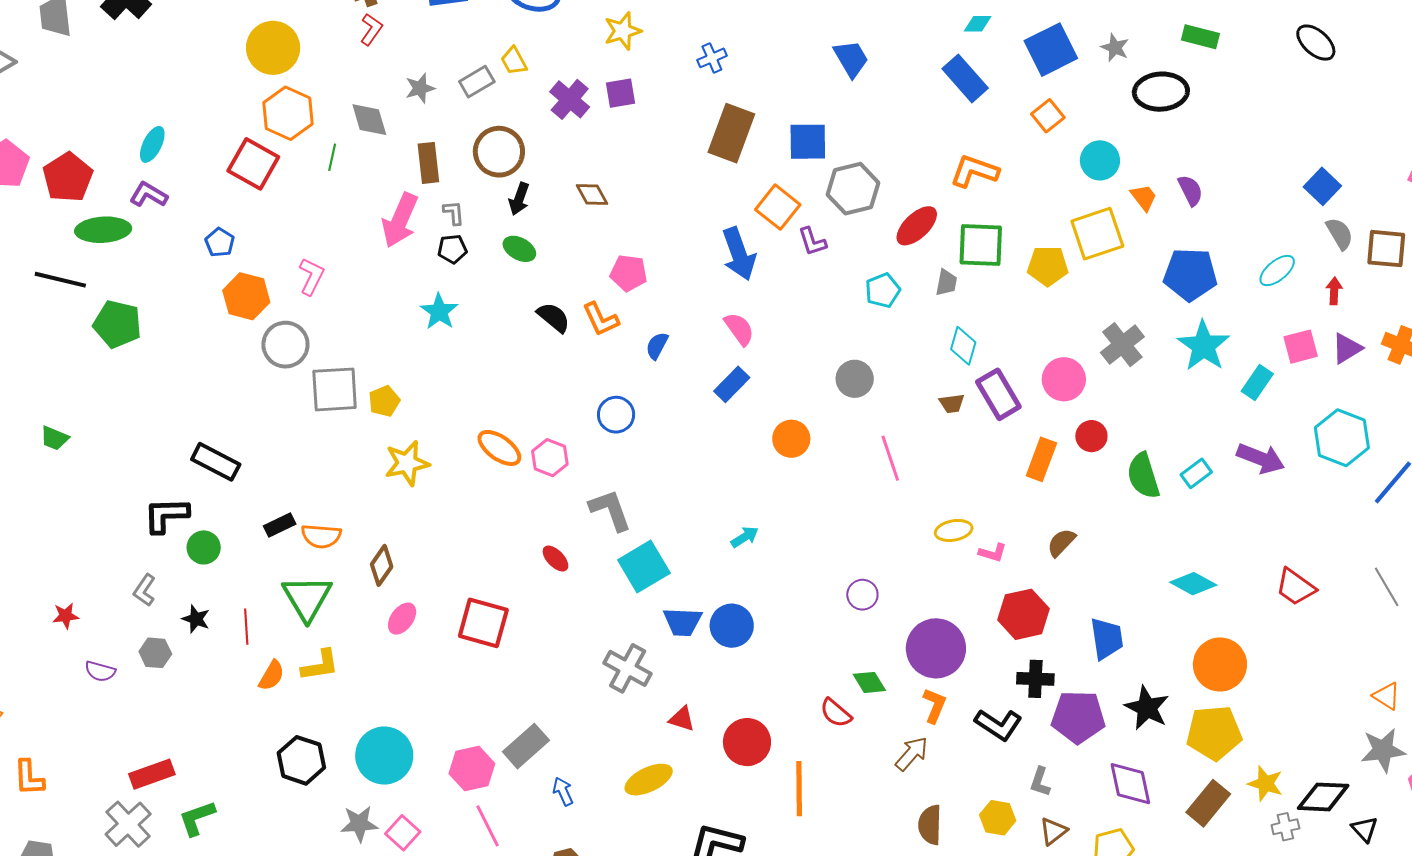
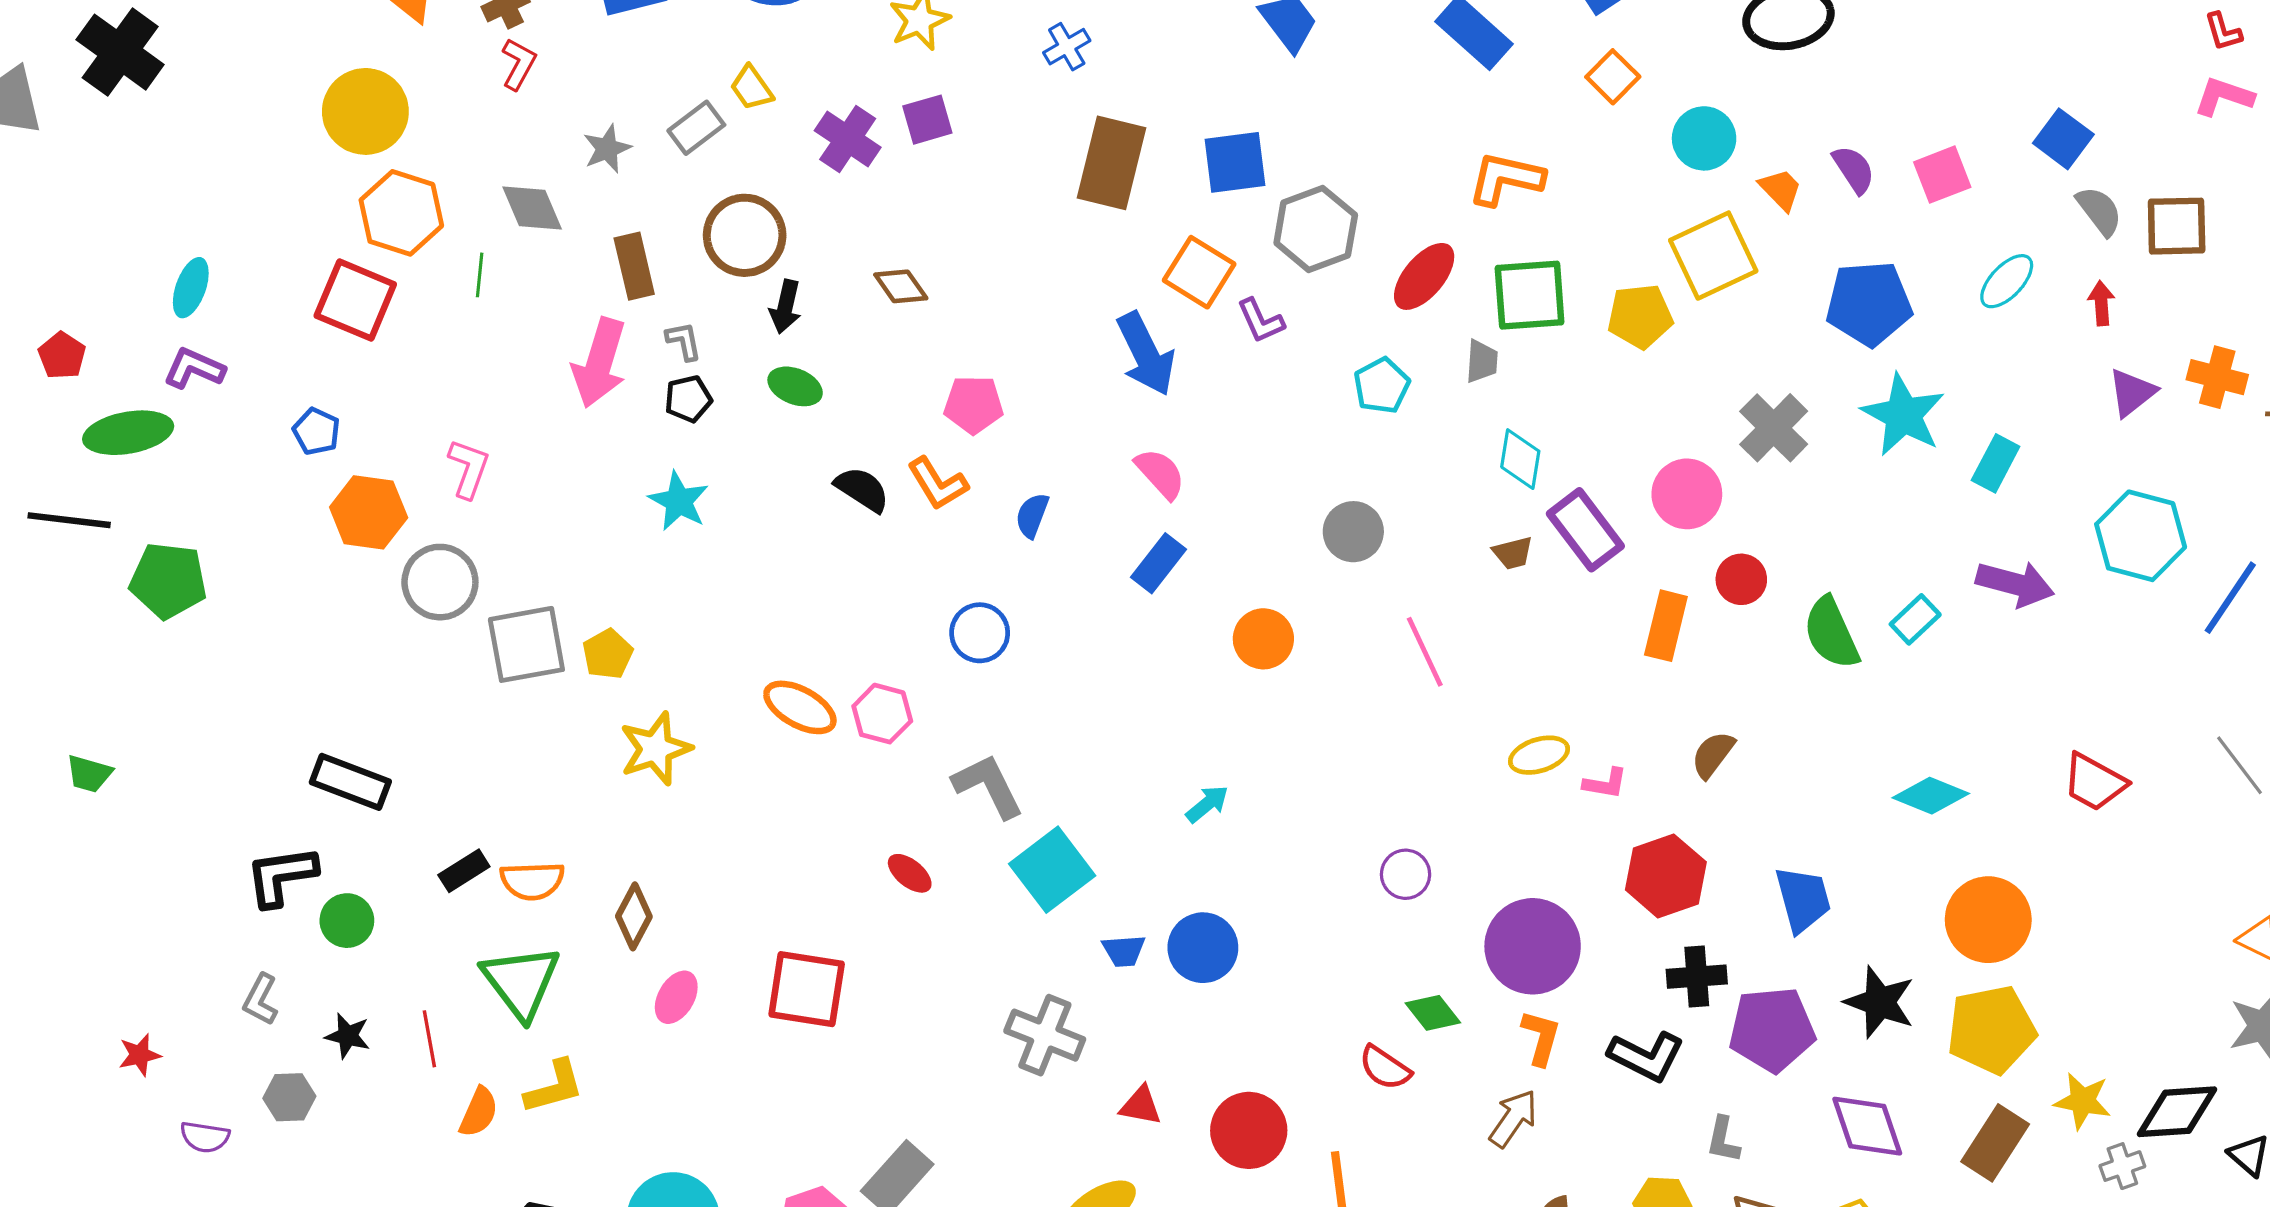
red pentagon: (68, 177) -> (62, 356), size x0.6
pink square: (1301, 347) -> (1942, 175), moved
blue trapezoid: (682, 622) -> (1124, 951), size x0.7

